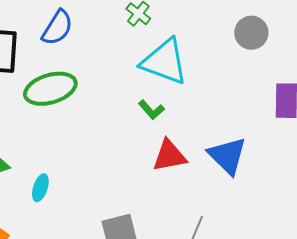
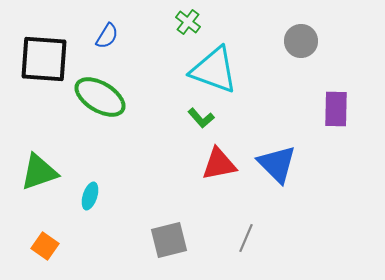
blue semicircle: (57, 28) -> (107, 36), size x0.7
green ellipse: (50, 89) -> (100, 97), turned 48

